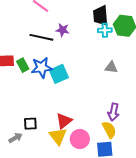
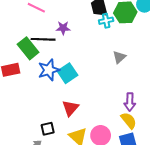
green rectangle: (23, 65) -> (28, 48), moved, size x1.5
gray triangle: (111, 67) -> (119, 57), turned -40
red triangle: (64, 121) -> (70, 108), moved

